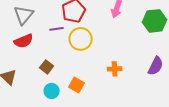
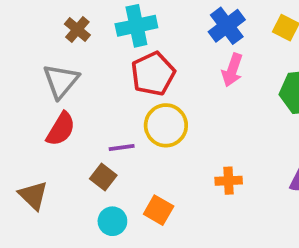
purple line: (57, 29) -> (122, 147), moved
red semicircle: (24, 41) -> (61, 129), turned -36

